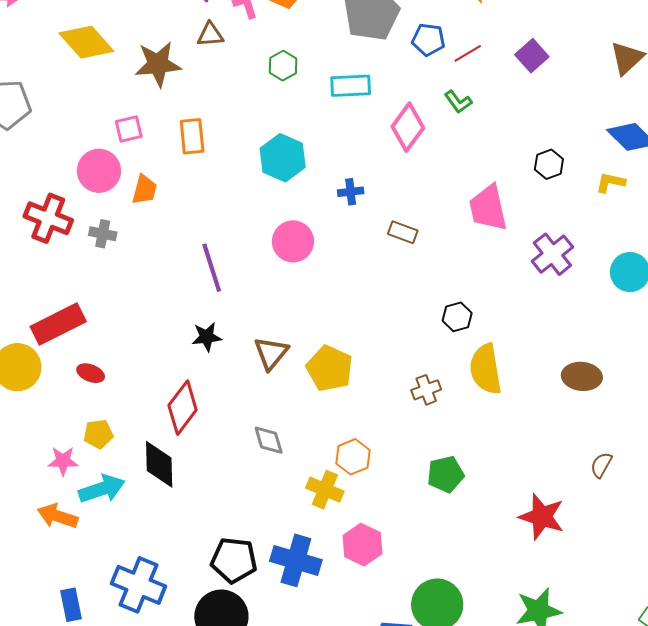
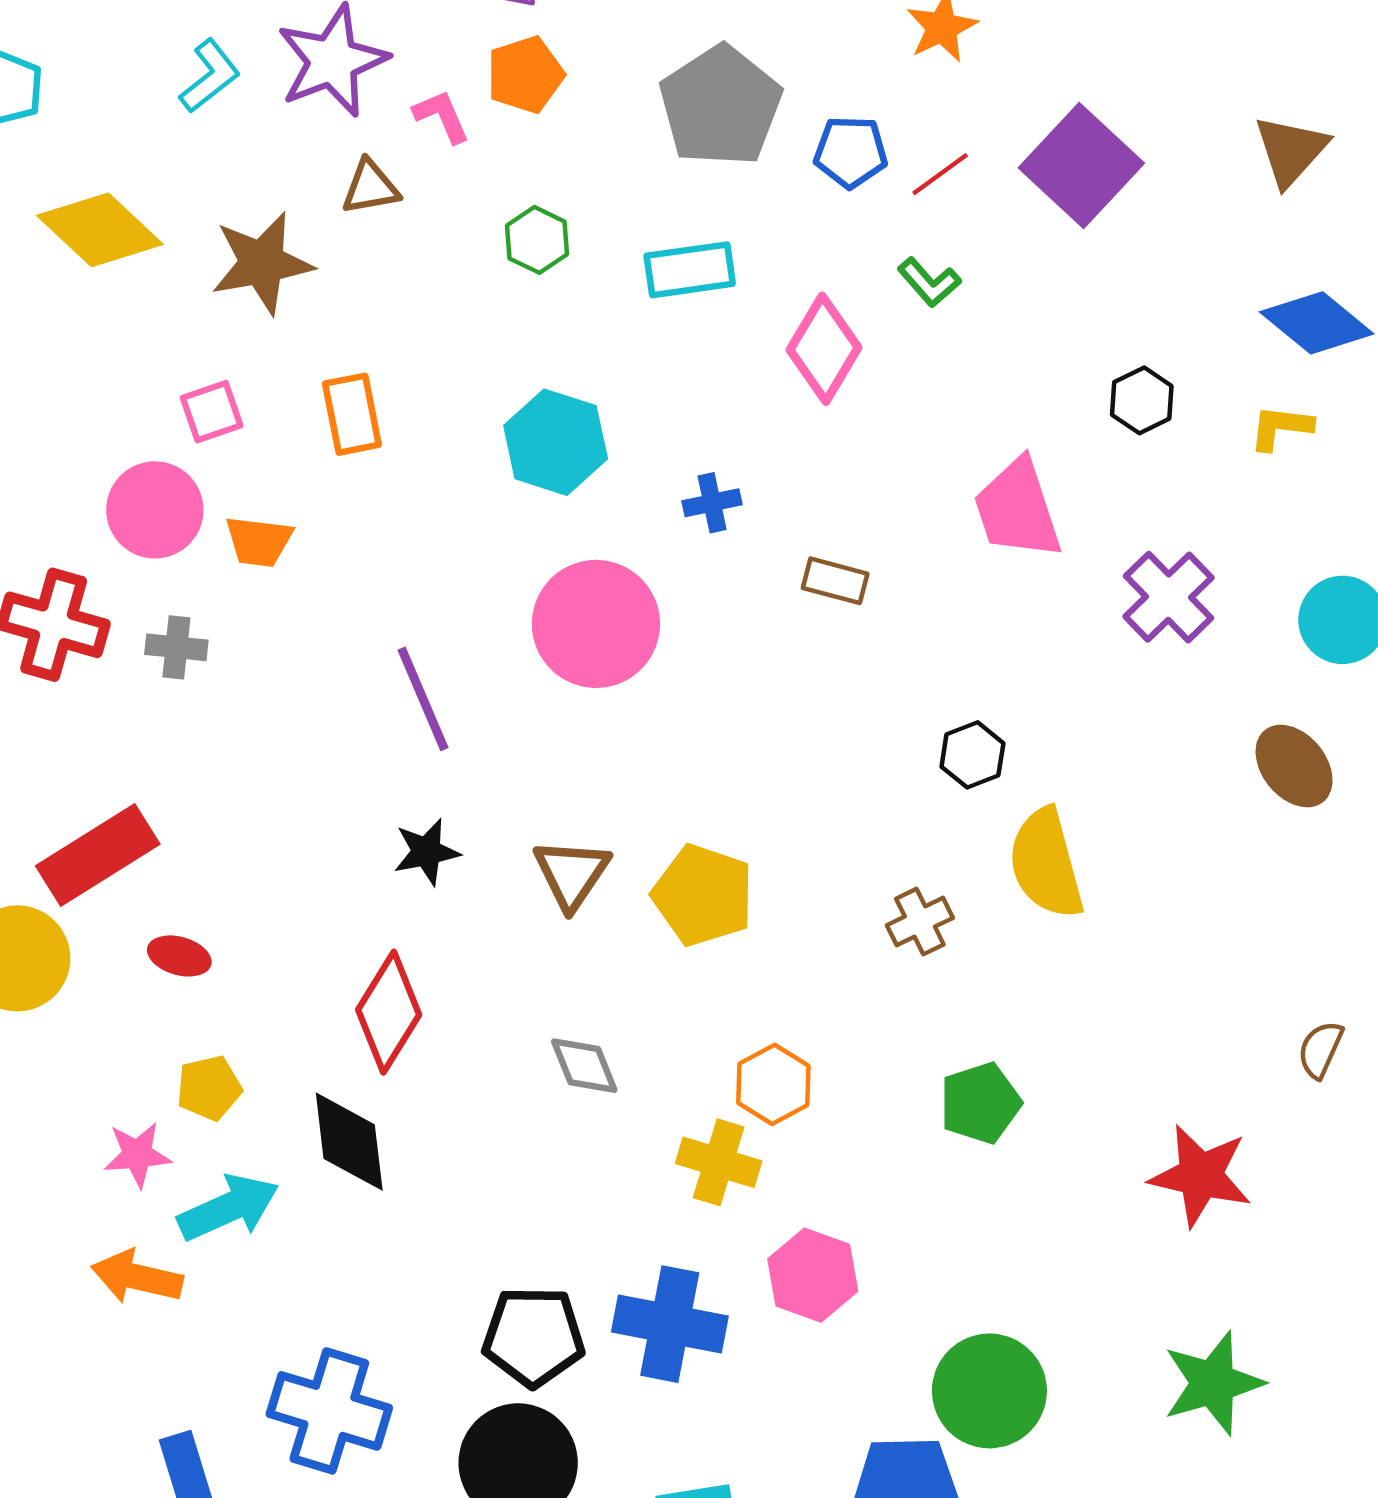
purple square: (532, 56) -> (1081, 165), size x1.6
orange trapezoid: (144, 190) -> (259, 541), turned 88
pink circle: (293, 241) -> (596, 624), size x1.4
brown ellipse: (582, 376) -> (1294, 766), moved, turned 51

